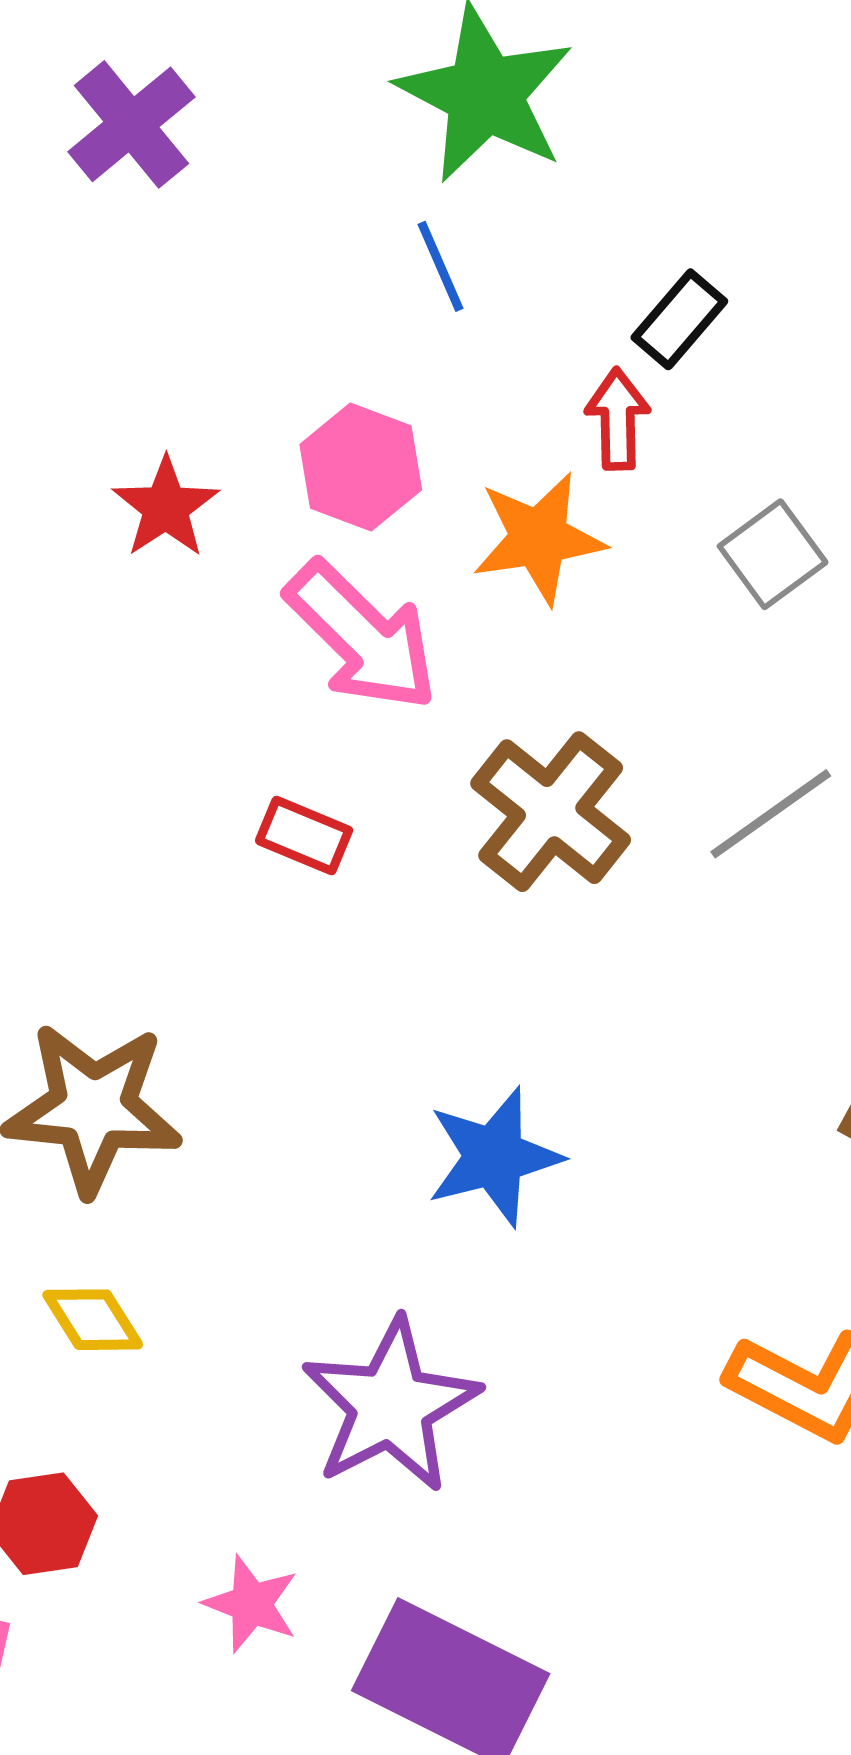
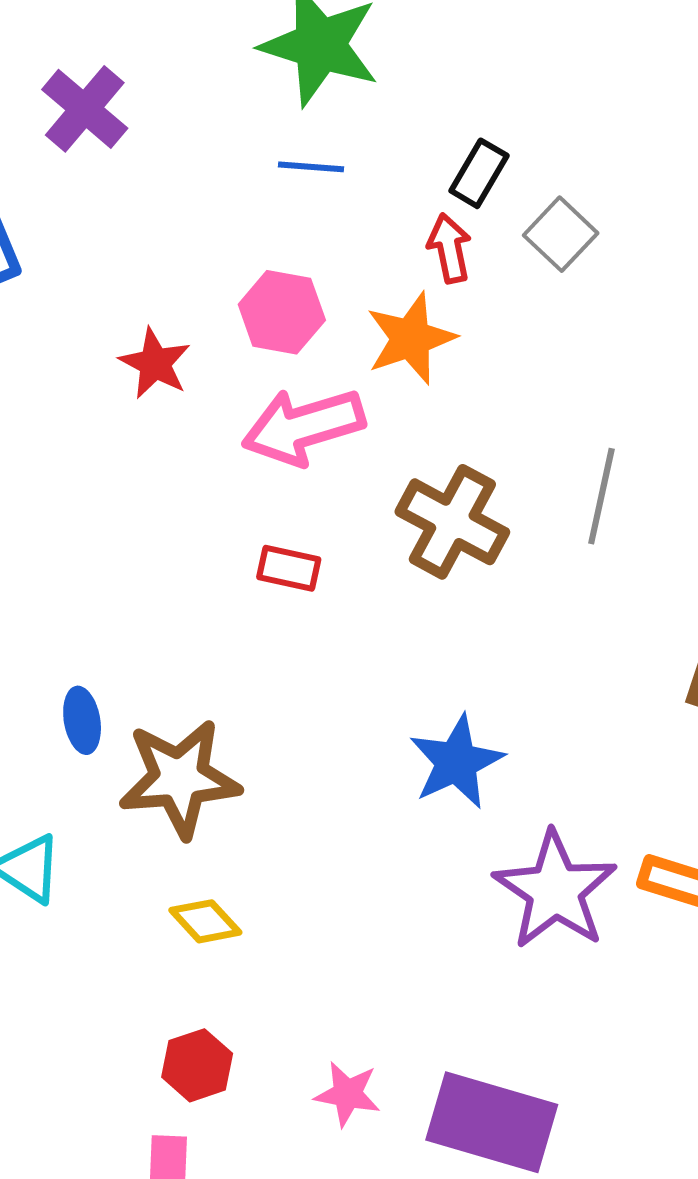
blue line: (441, 266) -> (311, 167), turned -52
gray square: (773, 554) -> (561, 234), moved
pink arrow: (362, 636) -> (303, 427), turned 129
gray line: (771, 814) -> (601, 496), turned -32
purple star: (391, 1406) -> (555, 890), moved

